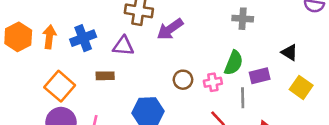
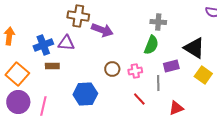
purple arrow: (170, 29) -> (102, 30), turned -125
blue cross: (83, 38) -> (43, 45), moved
black triangle: (289, 52) -> (194, 48), size x1.6
green semicircle: (234, 63) -> (151, 45), moved

